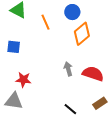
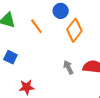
blue square: (14, 47) -> (10, 57), turned 32

